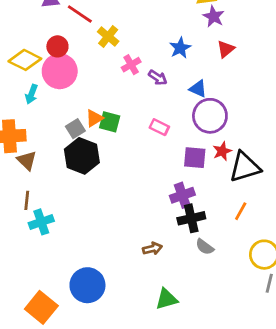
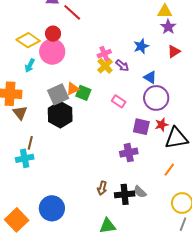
yellow cross: (108, 37) -> (105, 66), moved
gray square: (75, 129) -> (58, 94), size x1.5
brown line: (27, 200) -> (30, 143), moved
black cross: (191, 218) -> (125, 194), moved
brown arrow: (152, 249) -> (102, 188), turned 112

